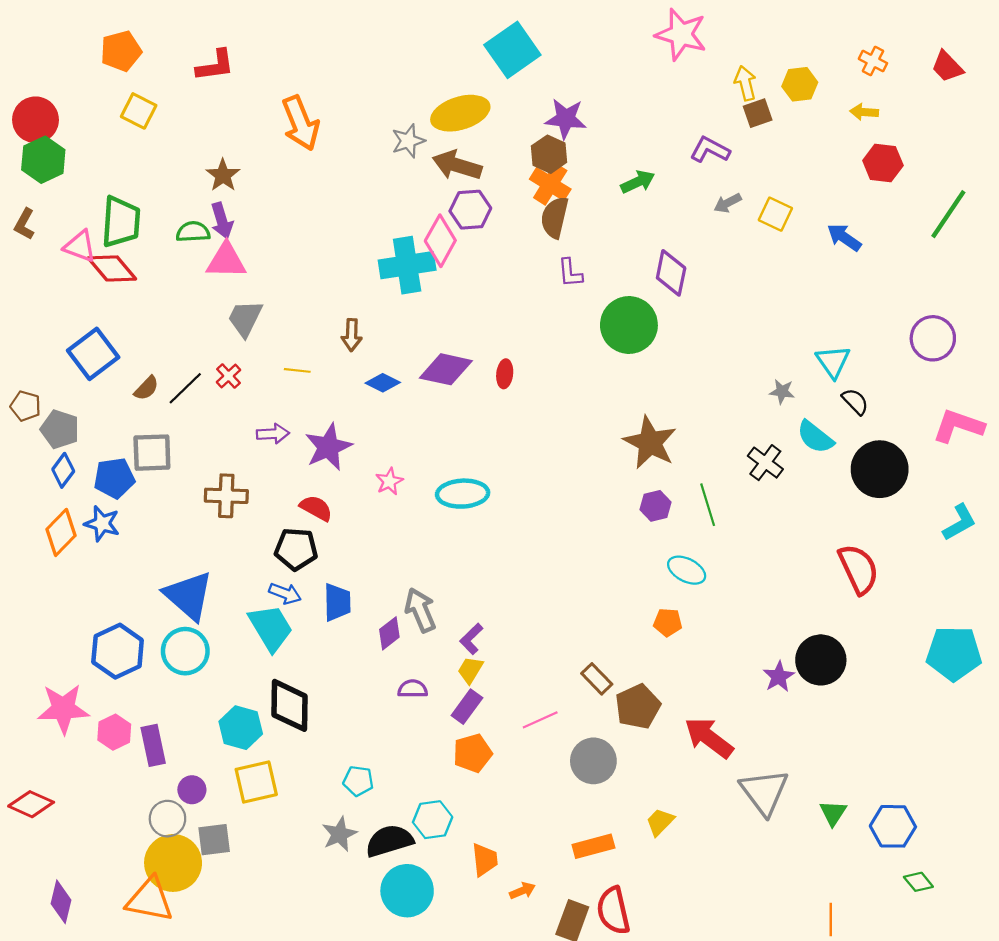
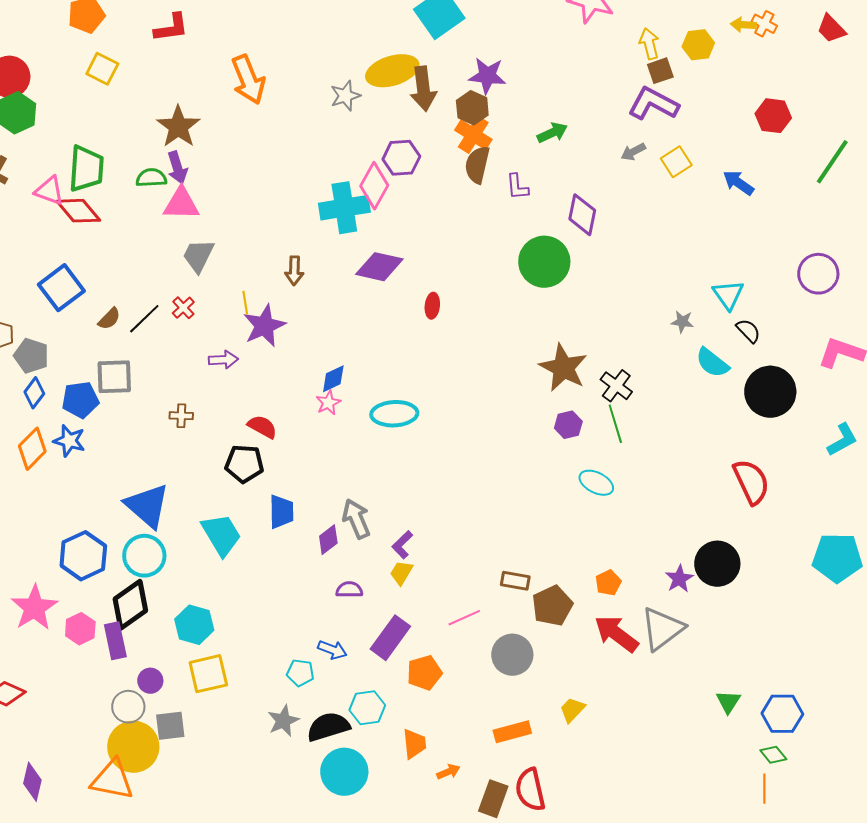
yellow arrow: (864, 112) -> (743, 25), moved
purple L-shape: (710, 150) -> (653, 104), moved, size x1.4
brown arrow: (457, 165) -> (423, 89), moved, turned -114
brown star: (223, 175) -> (178, 127), size x1.4
yellow square: (775, 214) -> (676, 162), turned 32
purple L-shape: (570, 273) -> (517, 187), moved
purple diamond: (446, 369) -> (379, 267), moved
yellow line: (297, 370) -> (245, 303), turned 75
blue diamond: (383, 383) -> (333, 379), moved, turned -52
purple star: (328, 447) -> (264, 326), moved
black cross: (765, 463) -> (616, 386), moved
brown cross: (226, 496) -> (181, 416), size x0.6
blue arrow: (285, 593) -> (332, 650), moved
orange pentagon: (668, 622) -> (608, 583), moved, turned -30
brown rectangle: (597, 679) -> (515, 581), turned -36
black diamond: (290, 705) -> (130, 605), moved, turned 54
purple rectangle: (467, 707) -> (390, 638), moved, size x1.4
pink star: (63, 709) -> (34, 608), turned -30
orange pentagon: (473, 753) -> (424, 673), moved
gray triangle: (764, 792) -> (662, 629), moved, turned 30
green diamond: (918, 882) -> (773, 755), moved
orange line: (831, 920) -> (764, 789), moved

